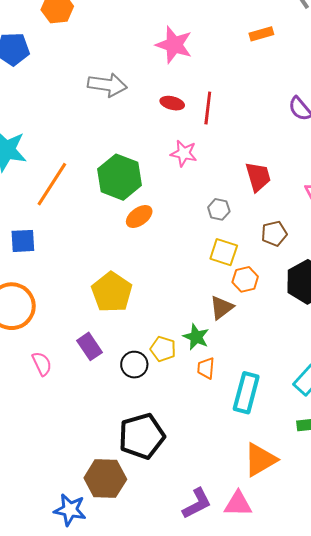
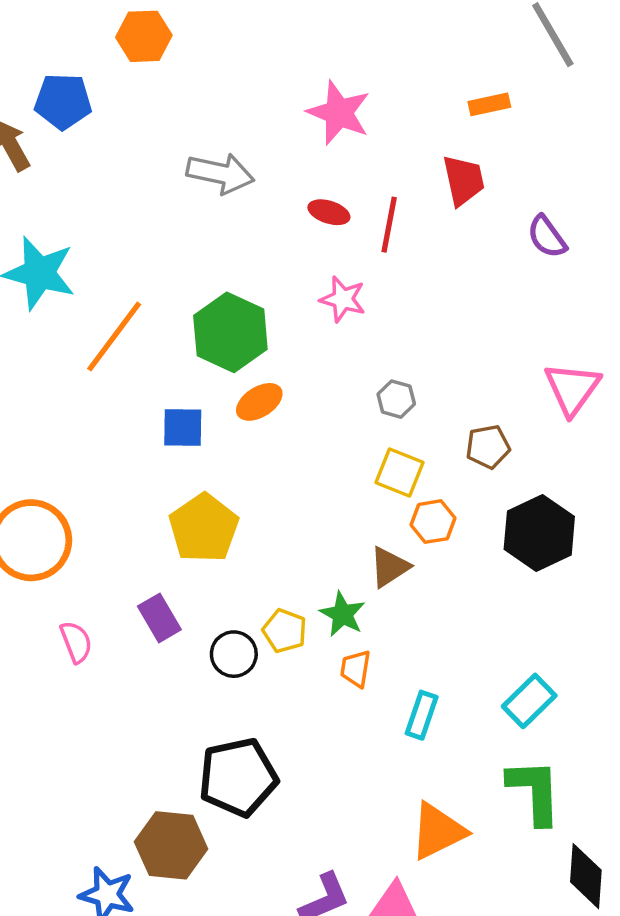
red trapezoid: (258, 177) -> (463, 180), moved
blue square: (23, 241) -> (183, 427), moved
cyan rectangle: (246, 393) -> (422, 715), size x0.7

